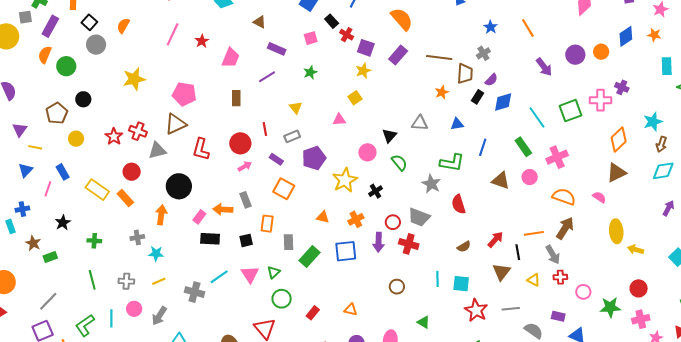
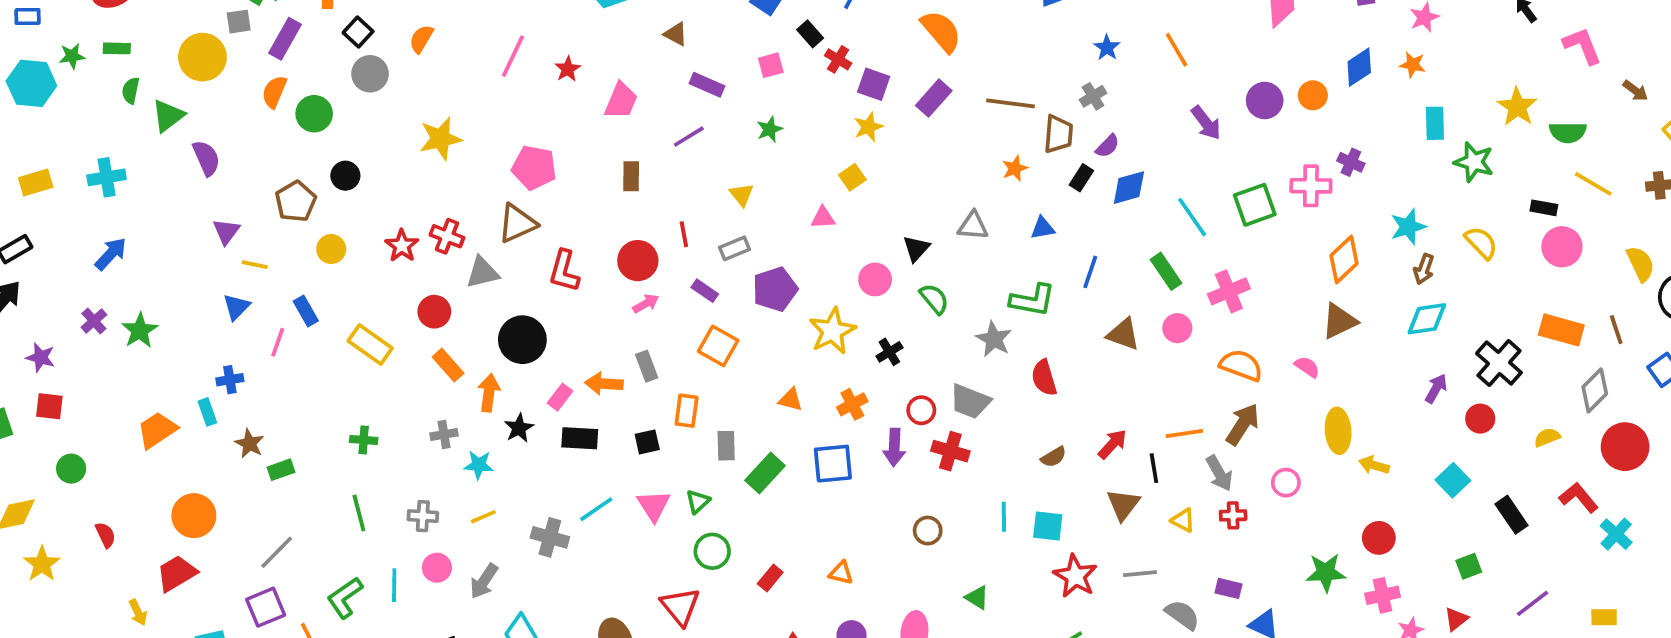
orange rectangle: (125, 198) -> (448, 365), moved
black star: (63, 223) -> (519, 428), moved
pink circle: (583, 292) -> (1286, 483), moved

